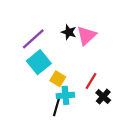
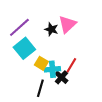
black star: (69, 32) -> (51, 29), moved
cyan cross: (65, 95) -> (52, 69), moved
black cross: (103, 97) -> (61, 77), moved

